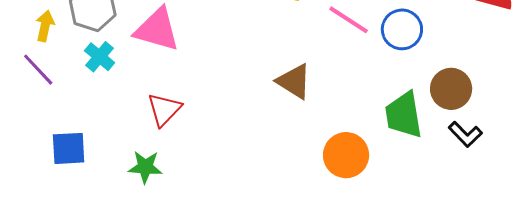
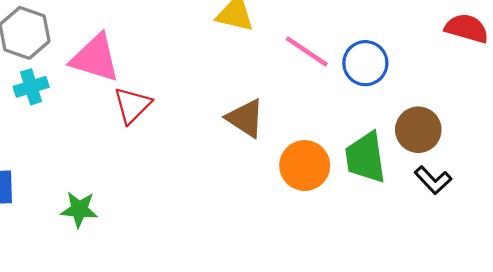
cyan cross: (100, 57) -> (31, 87), turned 32
red triangle: (164, 109) -> (132, 105), moved
orange circle: (346, 155) -> (305, 166), moved

